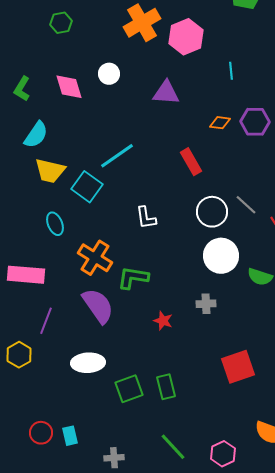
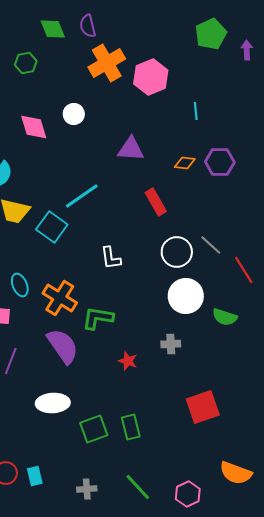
purple triangle: (166, 93) -> (131, 149), moved
cyan ellipse: (55, 224) -> (20, 285), moved
gray cross: (114, 458) -> (87, 489), moved

